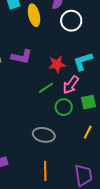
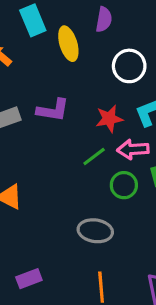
white circle: (71, 21) -> (129, 66), moved
pink arrow: (71, 85) -> (133, 149), turned 54

